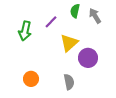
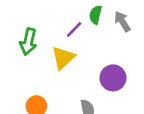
purple line: (51, 22) -> (74, 30), moved
yellow triangle: (69, 43) -> (63, 58), moved

